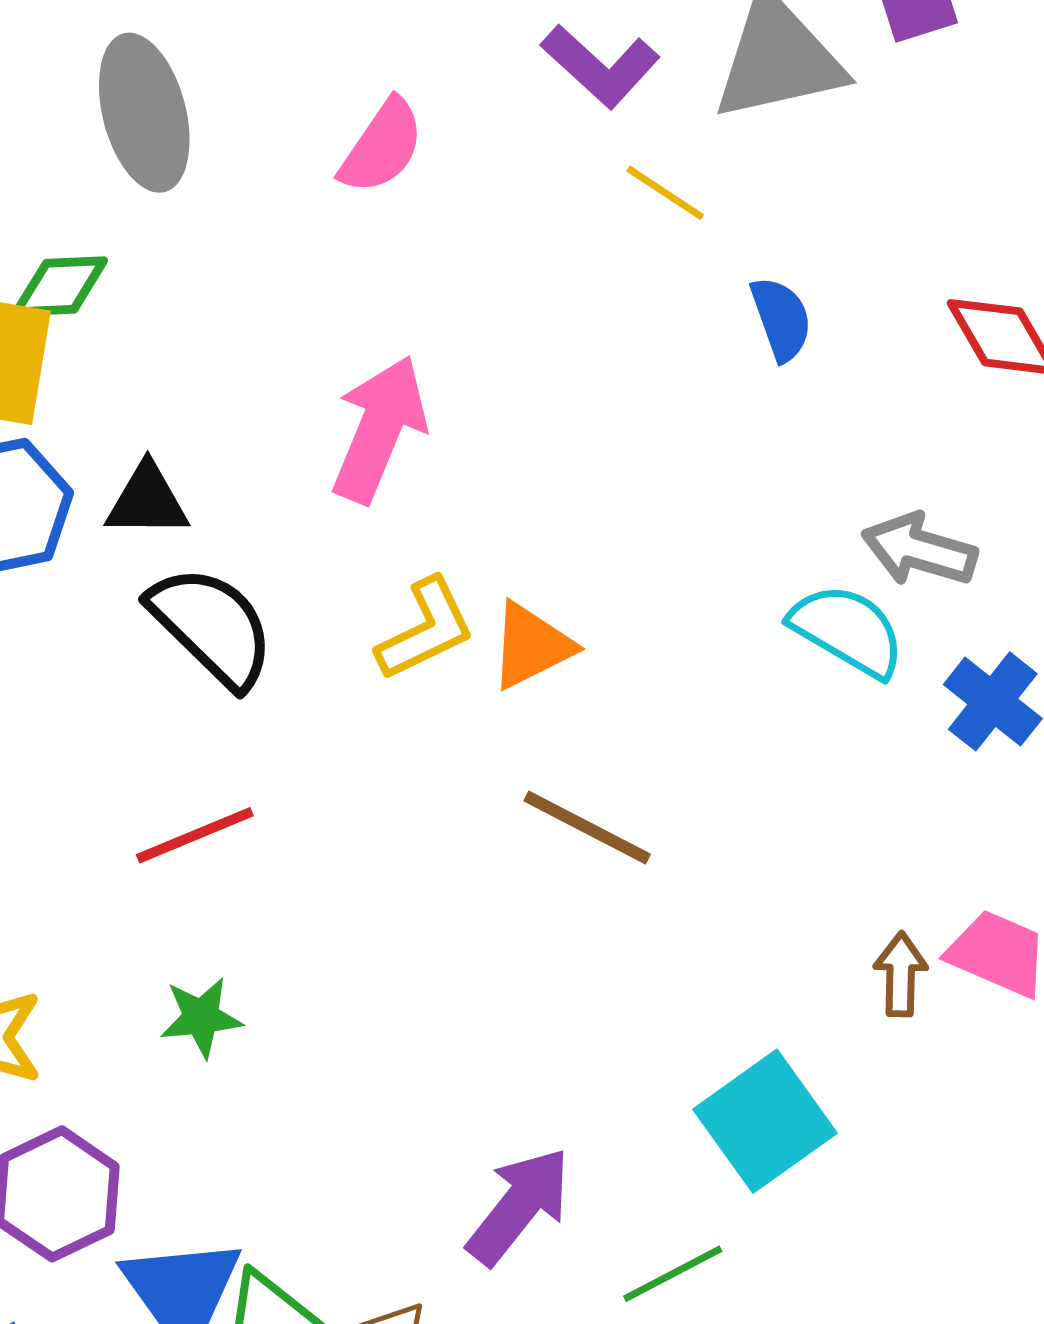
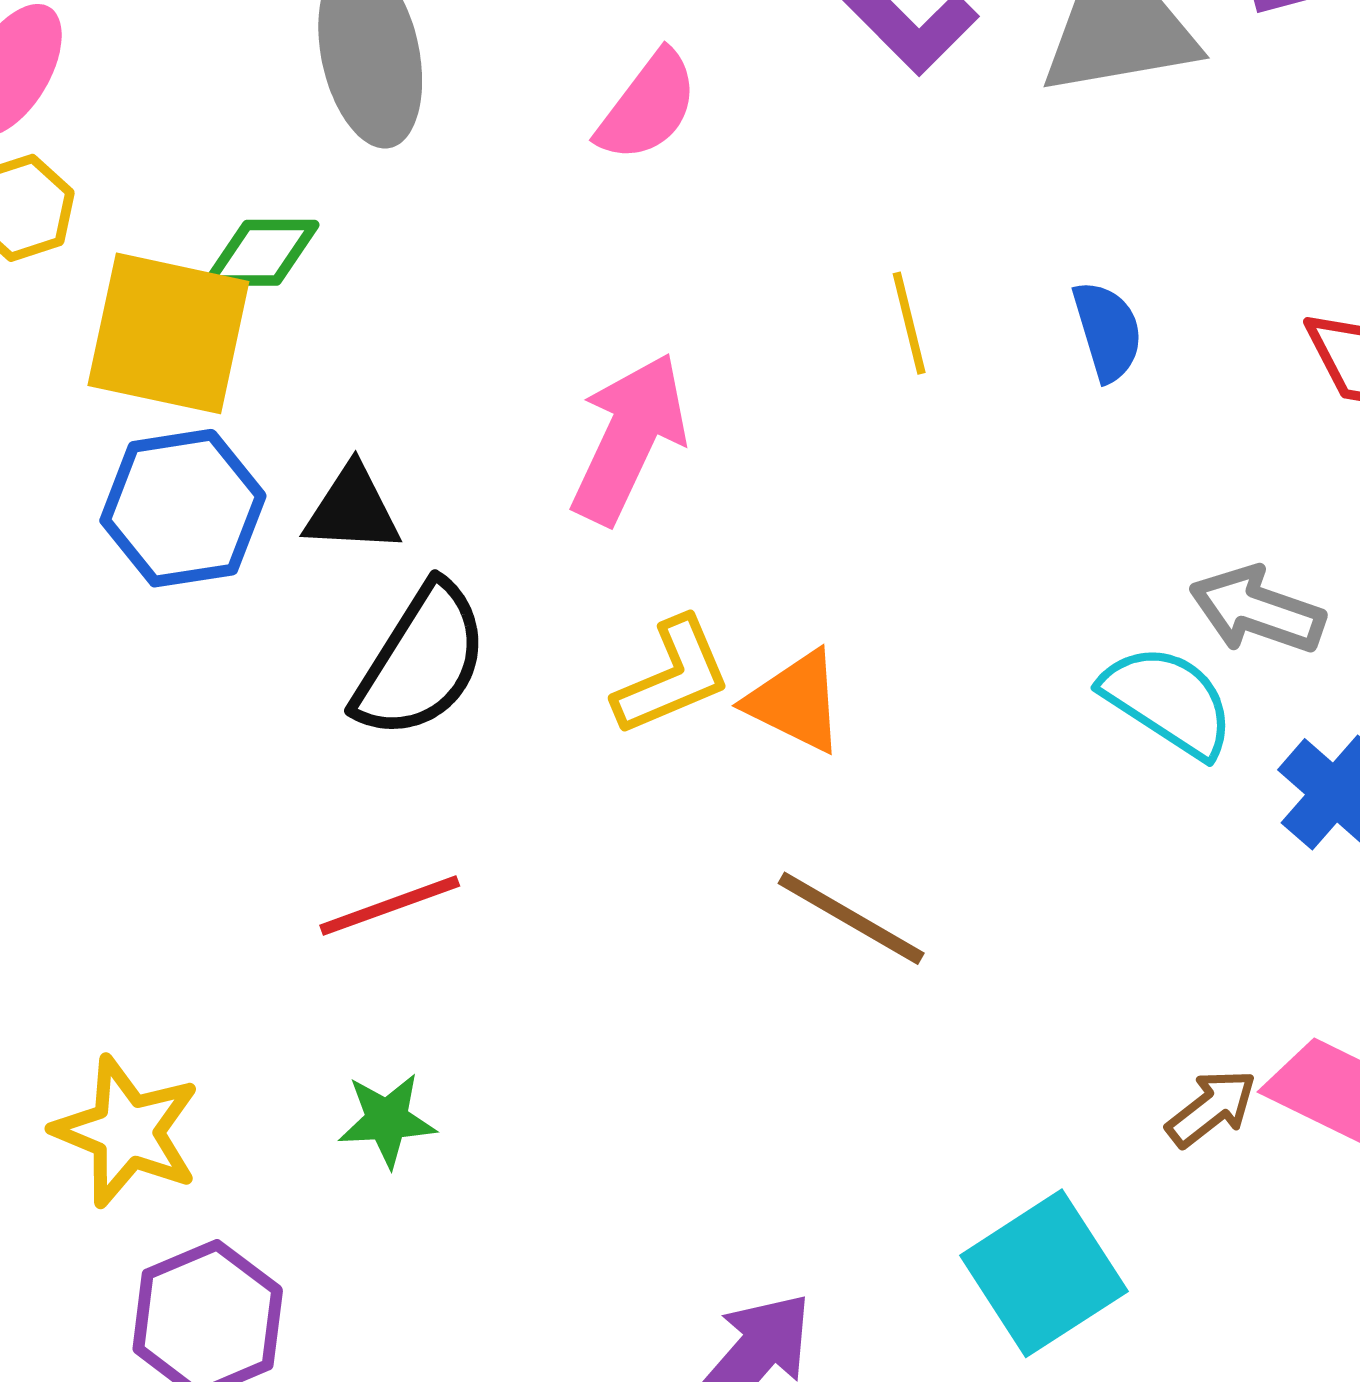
yellow line: (665, 193) -> (909, 323), moved, turned 40
black semicircle: (212, 626) -> (421, 661), turned 75
orange triangle: (531, 646) -> (796, 702), turned 50
brown arrow: (901, 974) -> (1211, 1108), turned 48

